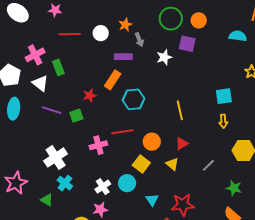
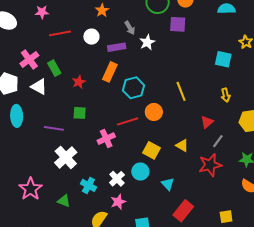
orange star: (125, 25) -> (102, 10), moved
white circle: (101, 33) -> (91, 37), moved
white star: (164, 57) -> (147, 42), moved
red star: (90, 96) -> (79, 82), moved
cyan square: (224, 96) -> (223, 59), moved, turned 30
purple line: (52, 110) -> (54, 128), moved
green square: (76, 116) -> (80, 113), turned 32
orange circle: (152, 142) -> (154, 112), moved
red triangle: (182, 144) -> (207, 122), moved
cyan cross: (65, 183) -> (88, 185), moved
red star: (183, 205) -> (210, 165), moved

